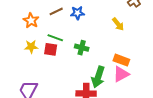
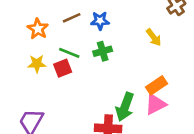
green cross: (82, 48) -> (103, 51), moved, turned -32
red square: (51, 49) -> (63, 68), turned -32
orange rectangle: (121, 60) -> (156, 85), turned -56

